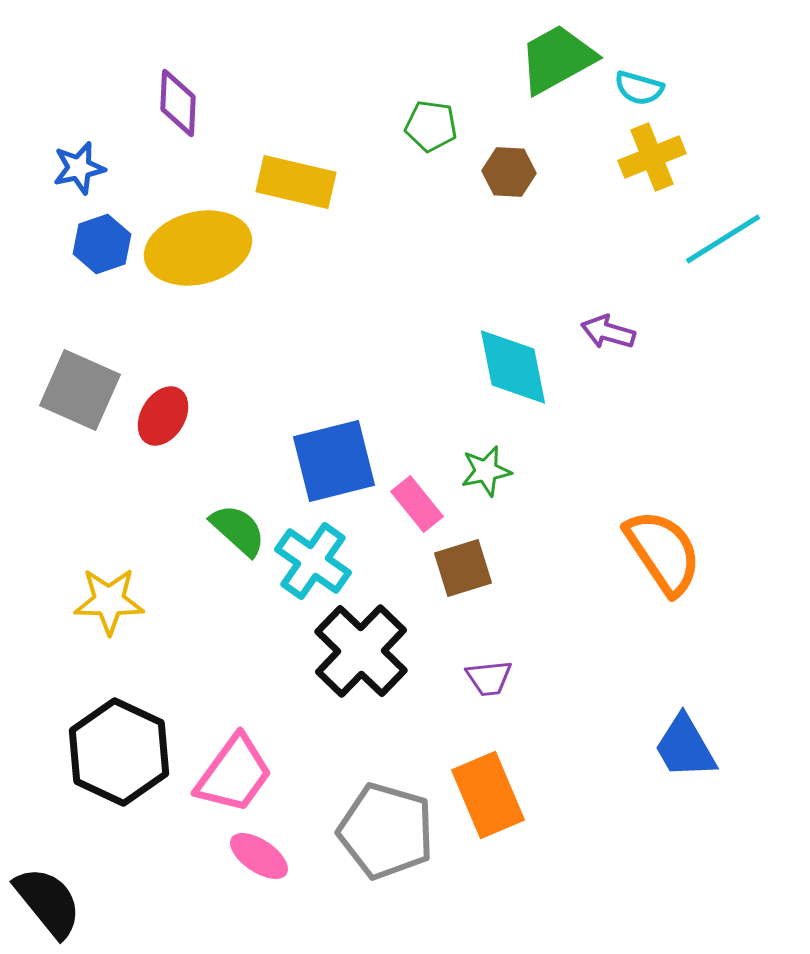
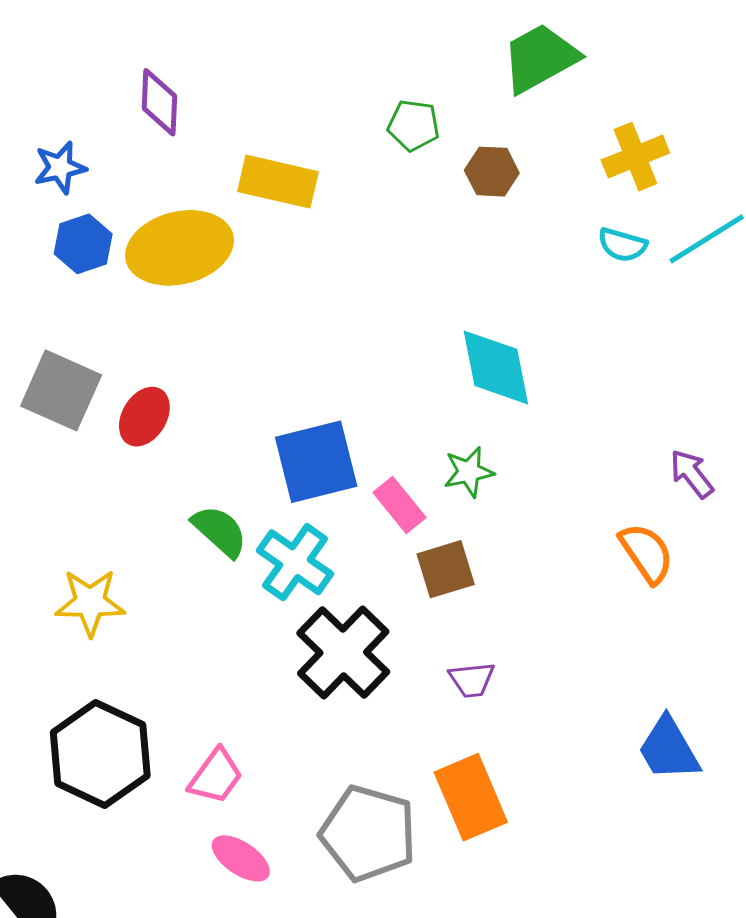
cyan semicircle: (639, 88) -> (622, 245), moved
purple arrow: (608, 332) -> (692, 474), moved, turned 36
orange semicircle: (663, 552) -> (646, 553), size x0.7
pink trapezoid: (234, 774) -> (216, 776), size x0.7

